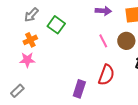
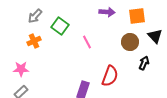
pink line: (103, 41) -> (87, 42), moved
pink star: (27, 60) -> (21, 69), moved

